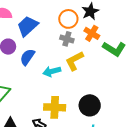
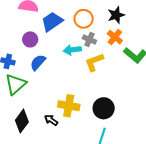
orange circle: (68, 19) -> (84, 19), moved
blue semicircle: (27, 57) -> (38, 62), moved
cyan arrow: (52, 71) -> (72, 50), moved

